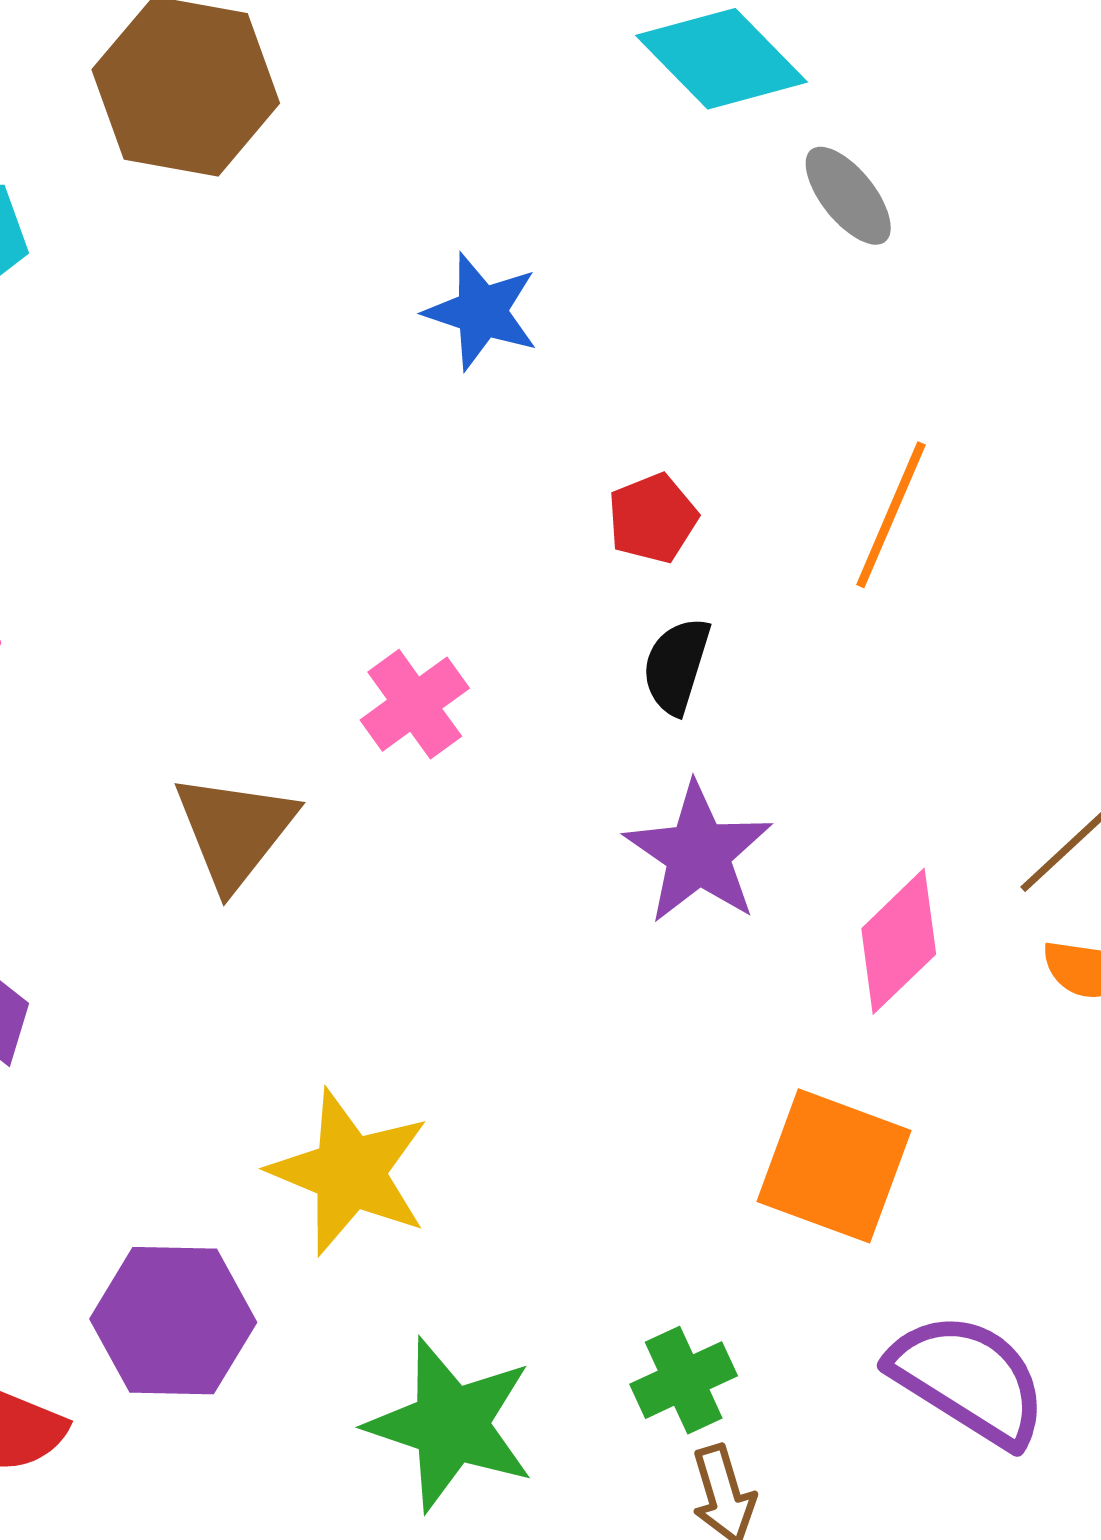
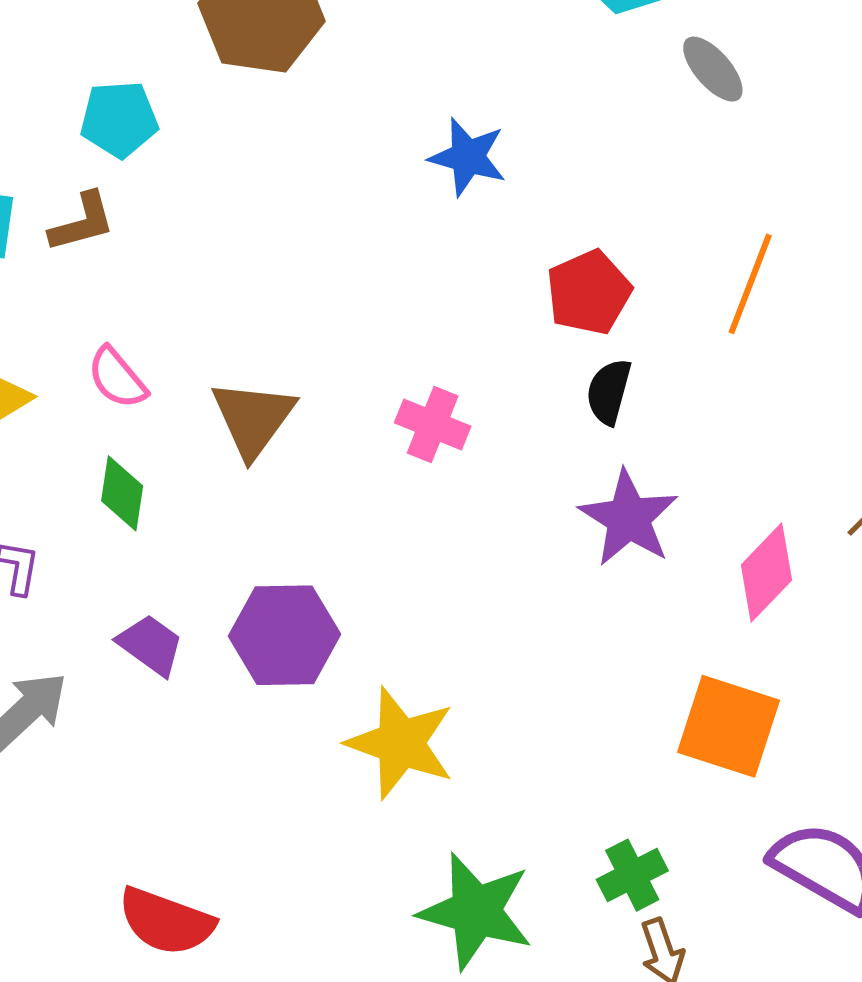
red pentagon: (652, 518) -> (589, 292), size x1.4
pink cross: (415, 704) -> (433, 424), turned -30
brown triangle: (235, 831) -> (253, 418), moved
purple hexagon: (173, 1321) -> (284, 635), moved

